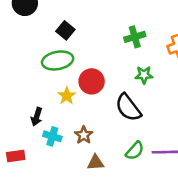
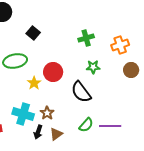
green ellipse: (58, 60) -> (15, 61), moved
black arrow: (37, 117) -> (38, 132), moved
cyan cross: (52, 136) -> (23, 114), size x1.5
brown triangle: (96, 163) -> (56, 134), turned -32

